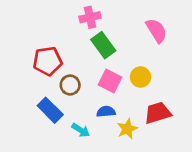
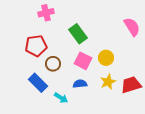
pink cross: (90, 17) -> (46, 13), moved
pink semicircle: (156, 31) -> (132, 27), moved
red trapezoid: (158, 113) -> (131, 85), moved
yellow star: (127, 129) -> (108, 82), moved

